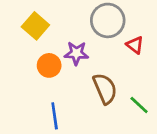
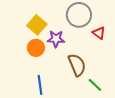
yellow square: (35, 26) -> (37, 25), moved
green line: (139, 105) -> (95, 85), moved

